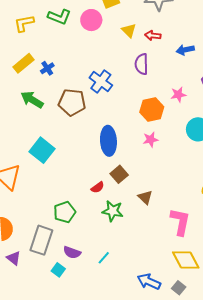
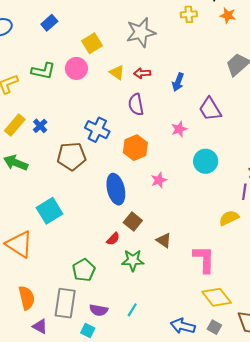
blue arrow: (185, 50) -> (178, 82), turned -48
green arrow: (32, 100) -> (16, 163), moved
orange hexagon: (152, 110) -> (135, 148), moved
cyan square: (42, 150) -> (49, 211), turned 30

